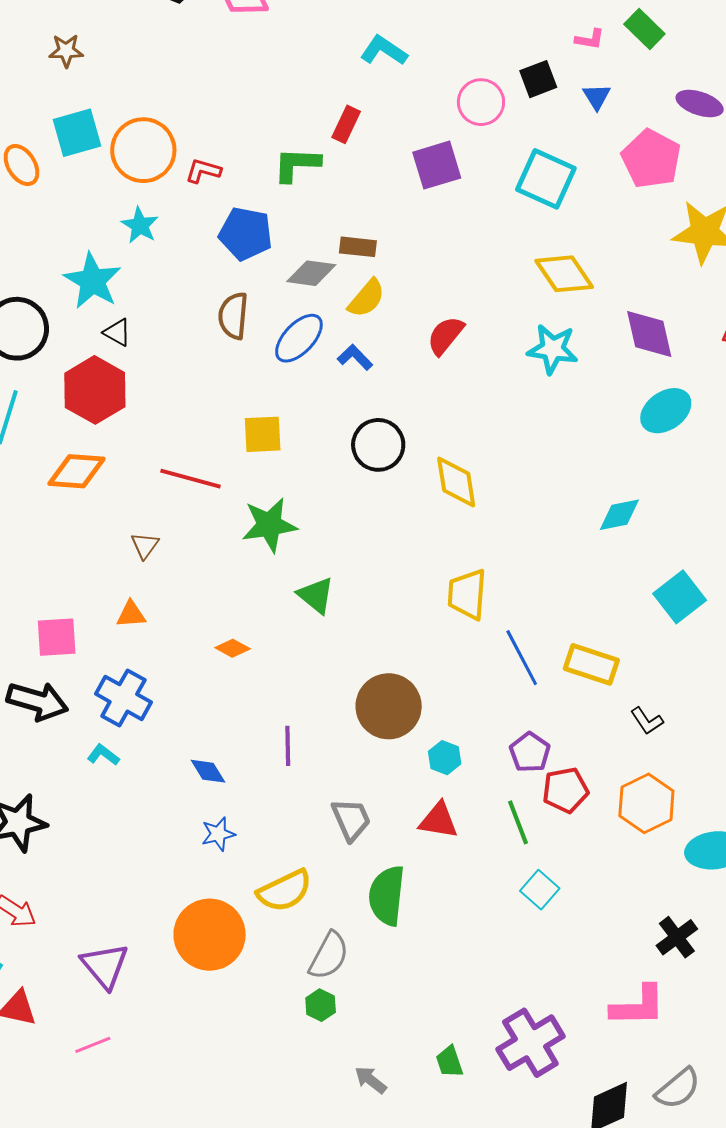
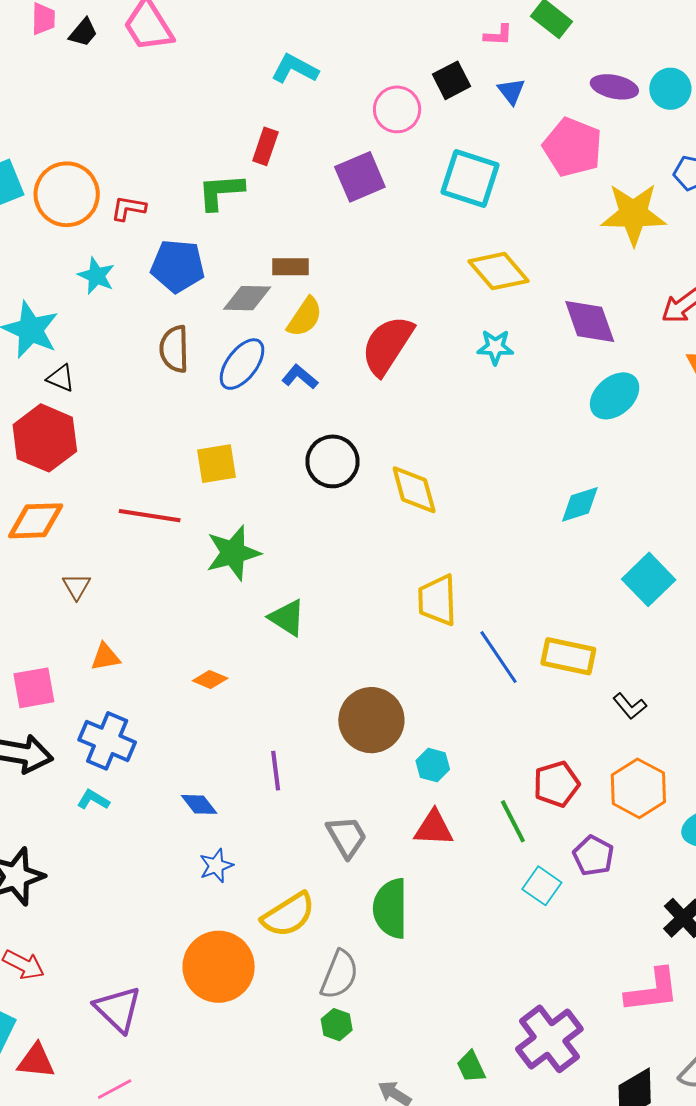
cyan star: (140, 225) -> (96, 276), moved
red semicircle: (445, 335) -> (387, 345), size x1.5
cyan star: (553, 349) -> (495, 347), size x0.7
brown triangle: (145, 545) -> (77, 586), moved
purple pentagon: (530, 752) -> (593, 856), moved

